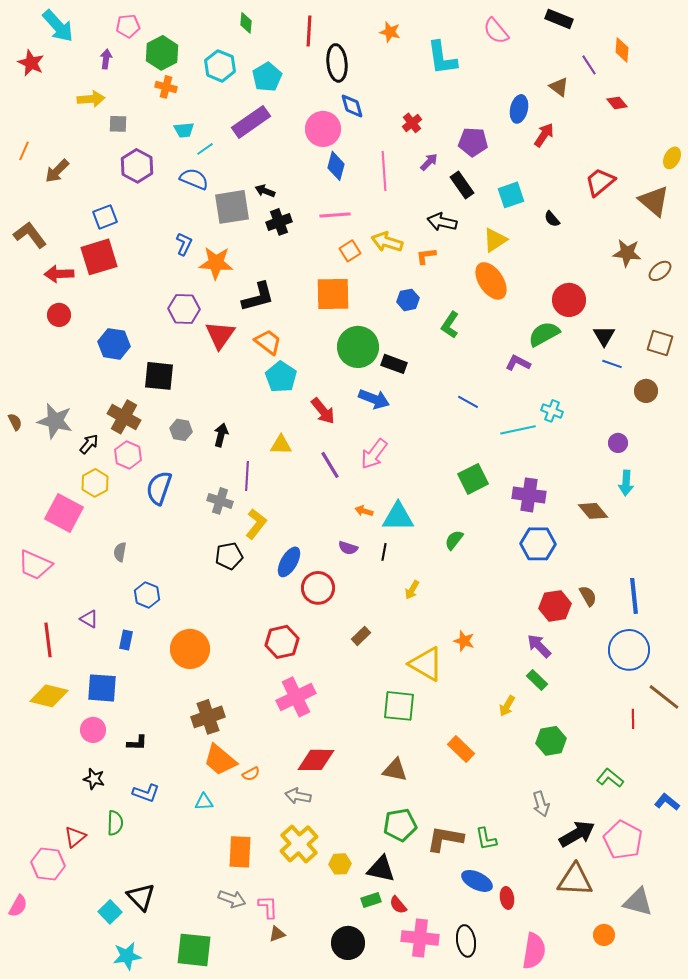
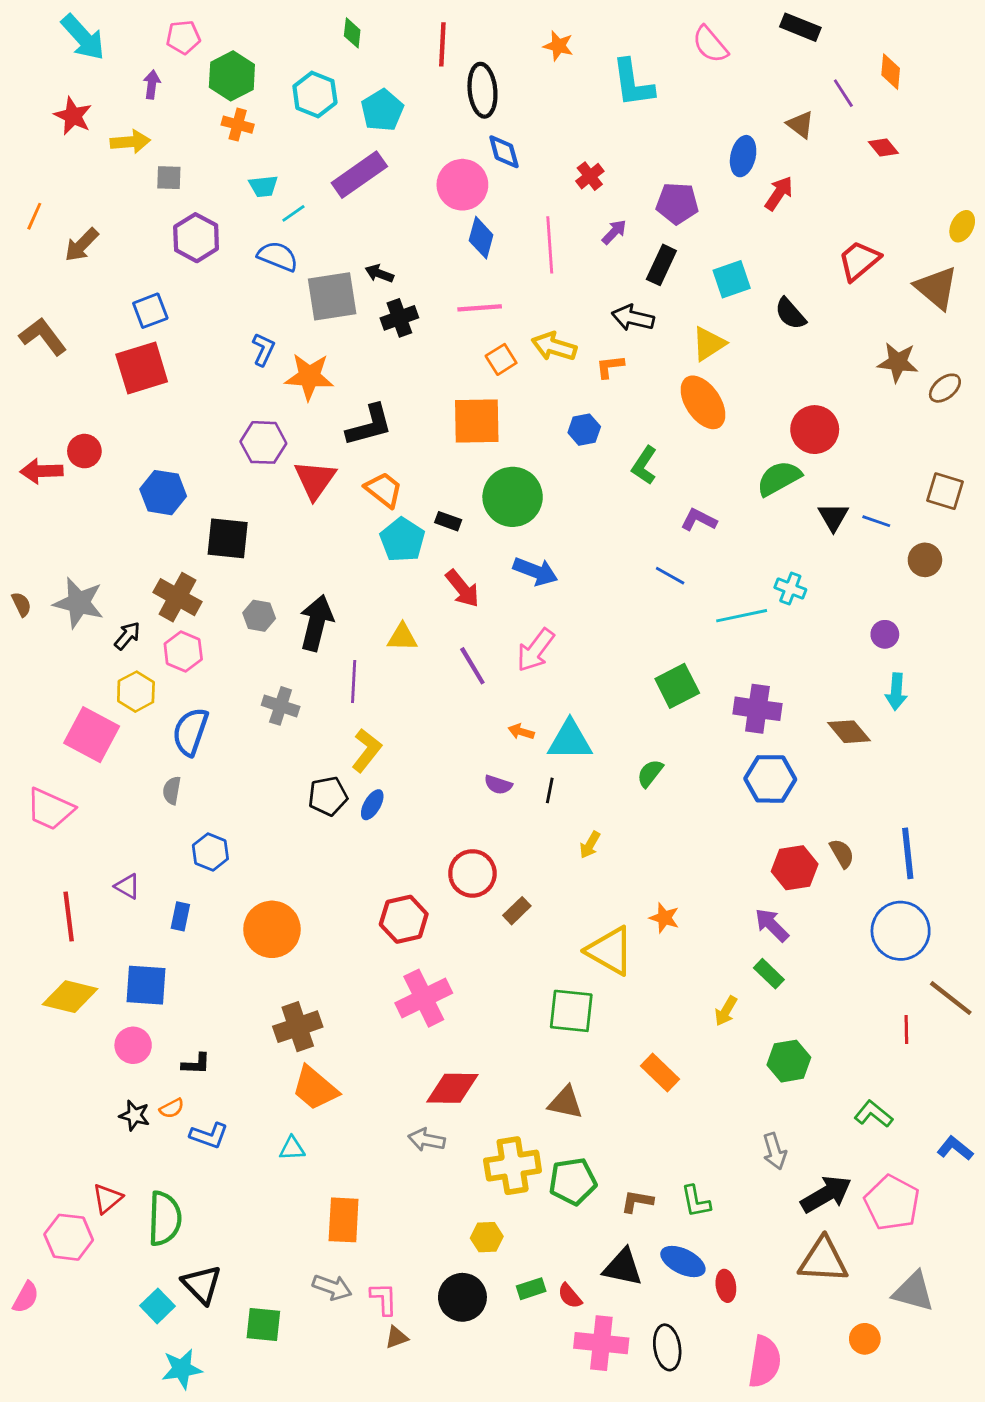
red star: (31, 63) -> (73, 116), moved
black rectangle: (462, 185) -> (661, 265), turned 60
black semicircle: (552, 219) -> (790, 314), size x1.4
red arrow: (59, 274) -> (41, 471), moved
black triangle: (604, 336) -> (833, 517), moved
purple L-shape: (518, 363) -> (699, 520), moved
black rectangle: (394, 364) -> (448, 521), moved, size x0.7
black arrow: (221, 435) -> (316, 623), size x1.6
blue semicircle: (159, 488) -> (190, 732), moved
gray cross: (220, 501) -> (281, 706), moved
blue ellipse: (289, 562) -> (372, 805), moved, size x0.7
red circle: (318, 588) -> (472, 873), moved
orange semicircle: (251, 774) -> (172, 1108), moved
green semicircle: (115, 823) -> (165, 1219), moved, size x1.5
brown L-shape: (445, 839) -> (637, 1201), size x0.6
yellow cross: (299, 844) -> (513, 1166), moved, turned 33
black triangle: (381, 869) -> (623, 1267), moved
black circle: (348, 943) -> (462, 1297), moved
green square: (194, 950) -> (263, 1325), moved, size x0.7

